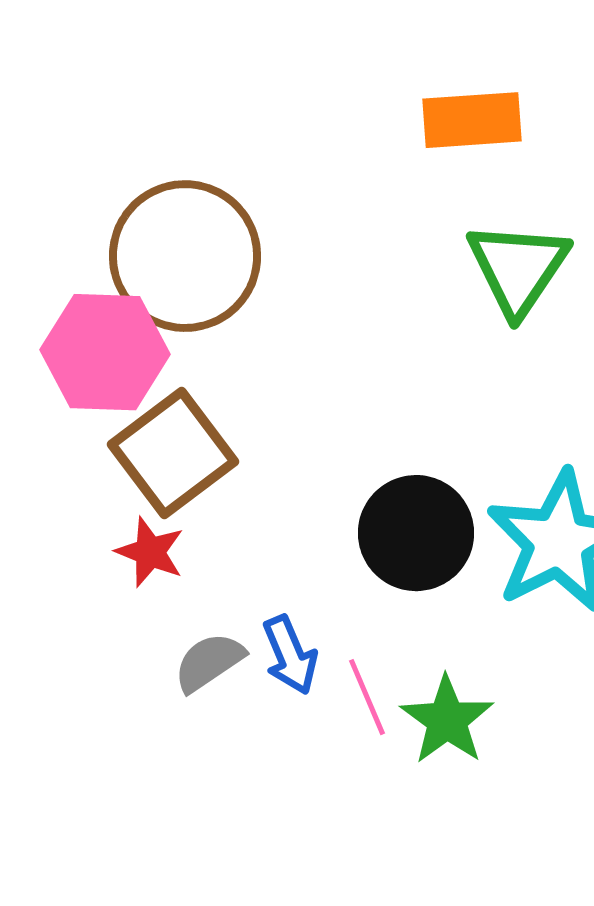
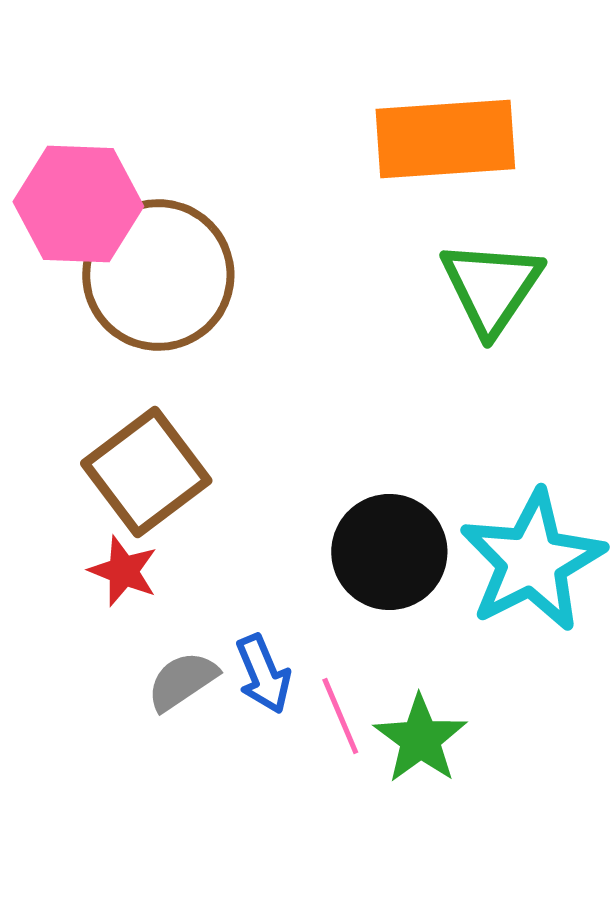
orange rectangle: (472, 120) -> (445, 139), size x1.4
pink hexagon: (105, 352) -> (78, 204), moved

